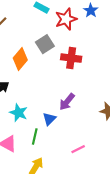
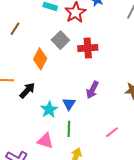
cyan star: (19, 113) -> (49, 110), turned 30
blue triangle: (49, 119) -> (69, 104), moved

